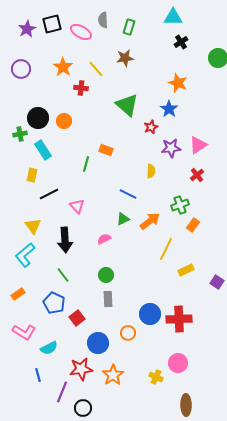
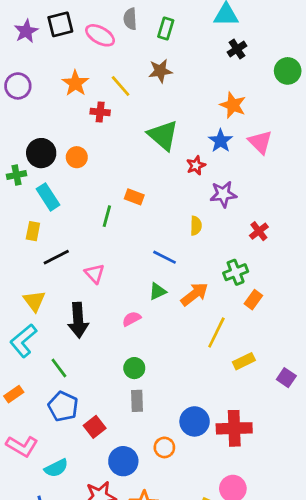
pink triangle: (198, 145) -> (260, 142), moved, turned -42
green line: (63, 275) -> (59, 368), moved

